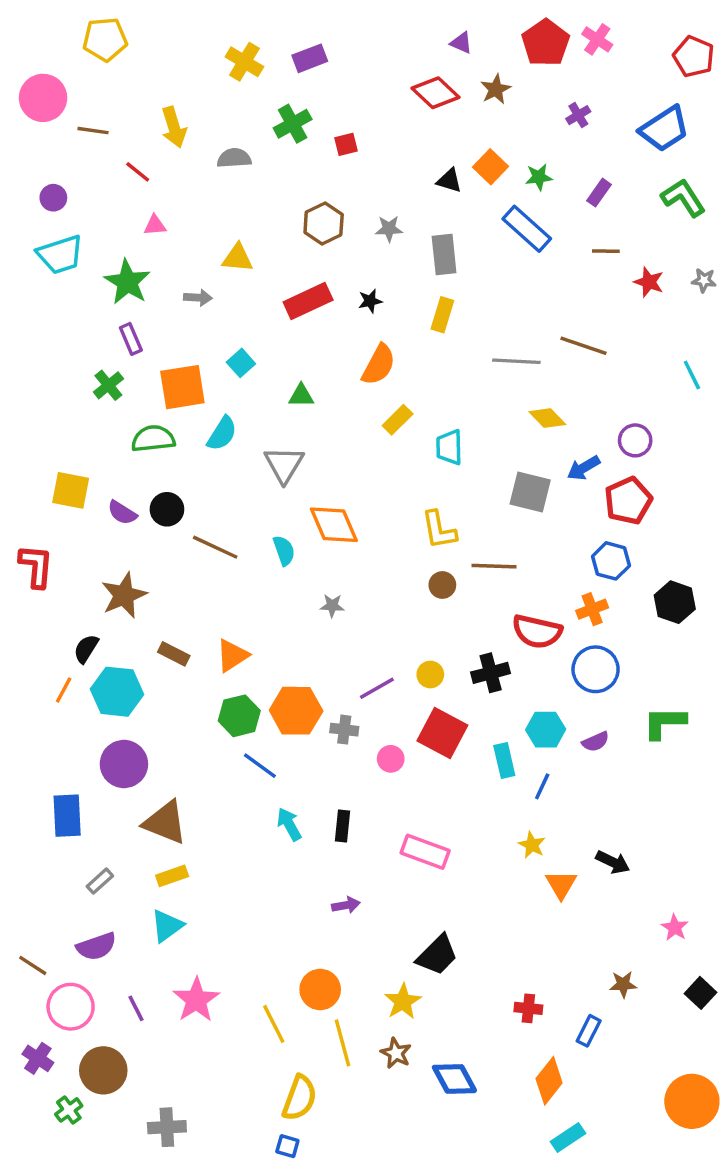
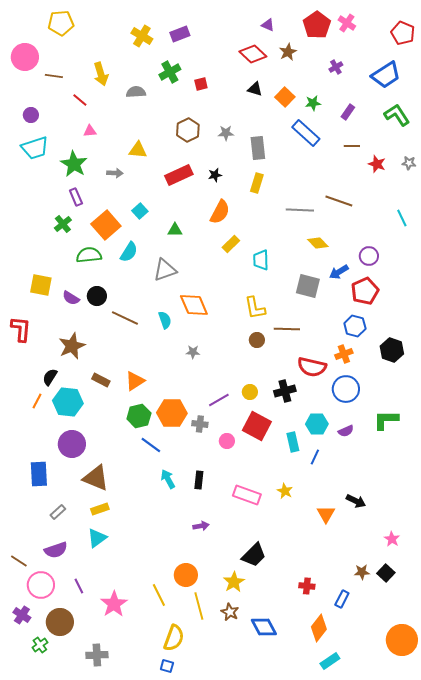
black triangle: (449, 181) -> (255, 89), moved
orange square: (182, 387) -> (106, 225), turned -32
gray triangle: (284, 465) -> (165, 270), turned 40
yellow star: (532, 845) -> (285, 491), moved
black square: (701, 993) -> (386, 573), moved
pink star: (196, 1000) -> (114, 604), moved

